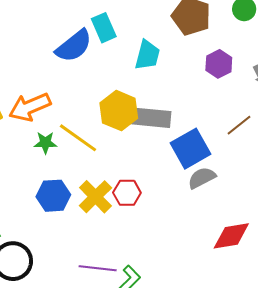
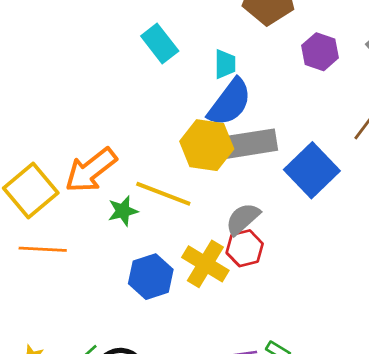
blue semicircle: (74, 46) -> (230, 102), moved
cyan trapezoid: (147, 55) -> (225, 64), size x0.7
gray semicircle: (202, 178) -> (243, 219), moved

